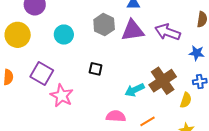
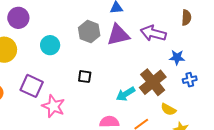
blue star: (197, 53) -> (177, 57), moved
yellow semicircle: (186, 100) -> (168, 109), moved, turned 105

